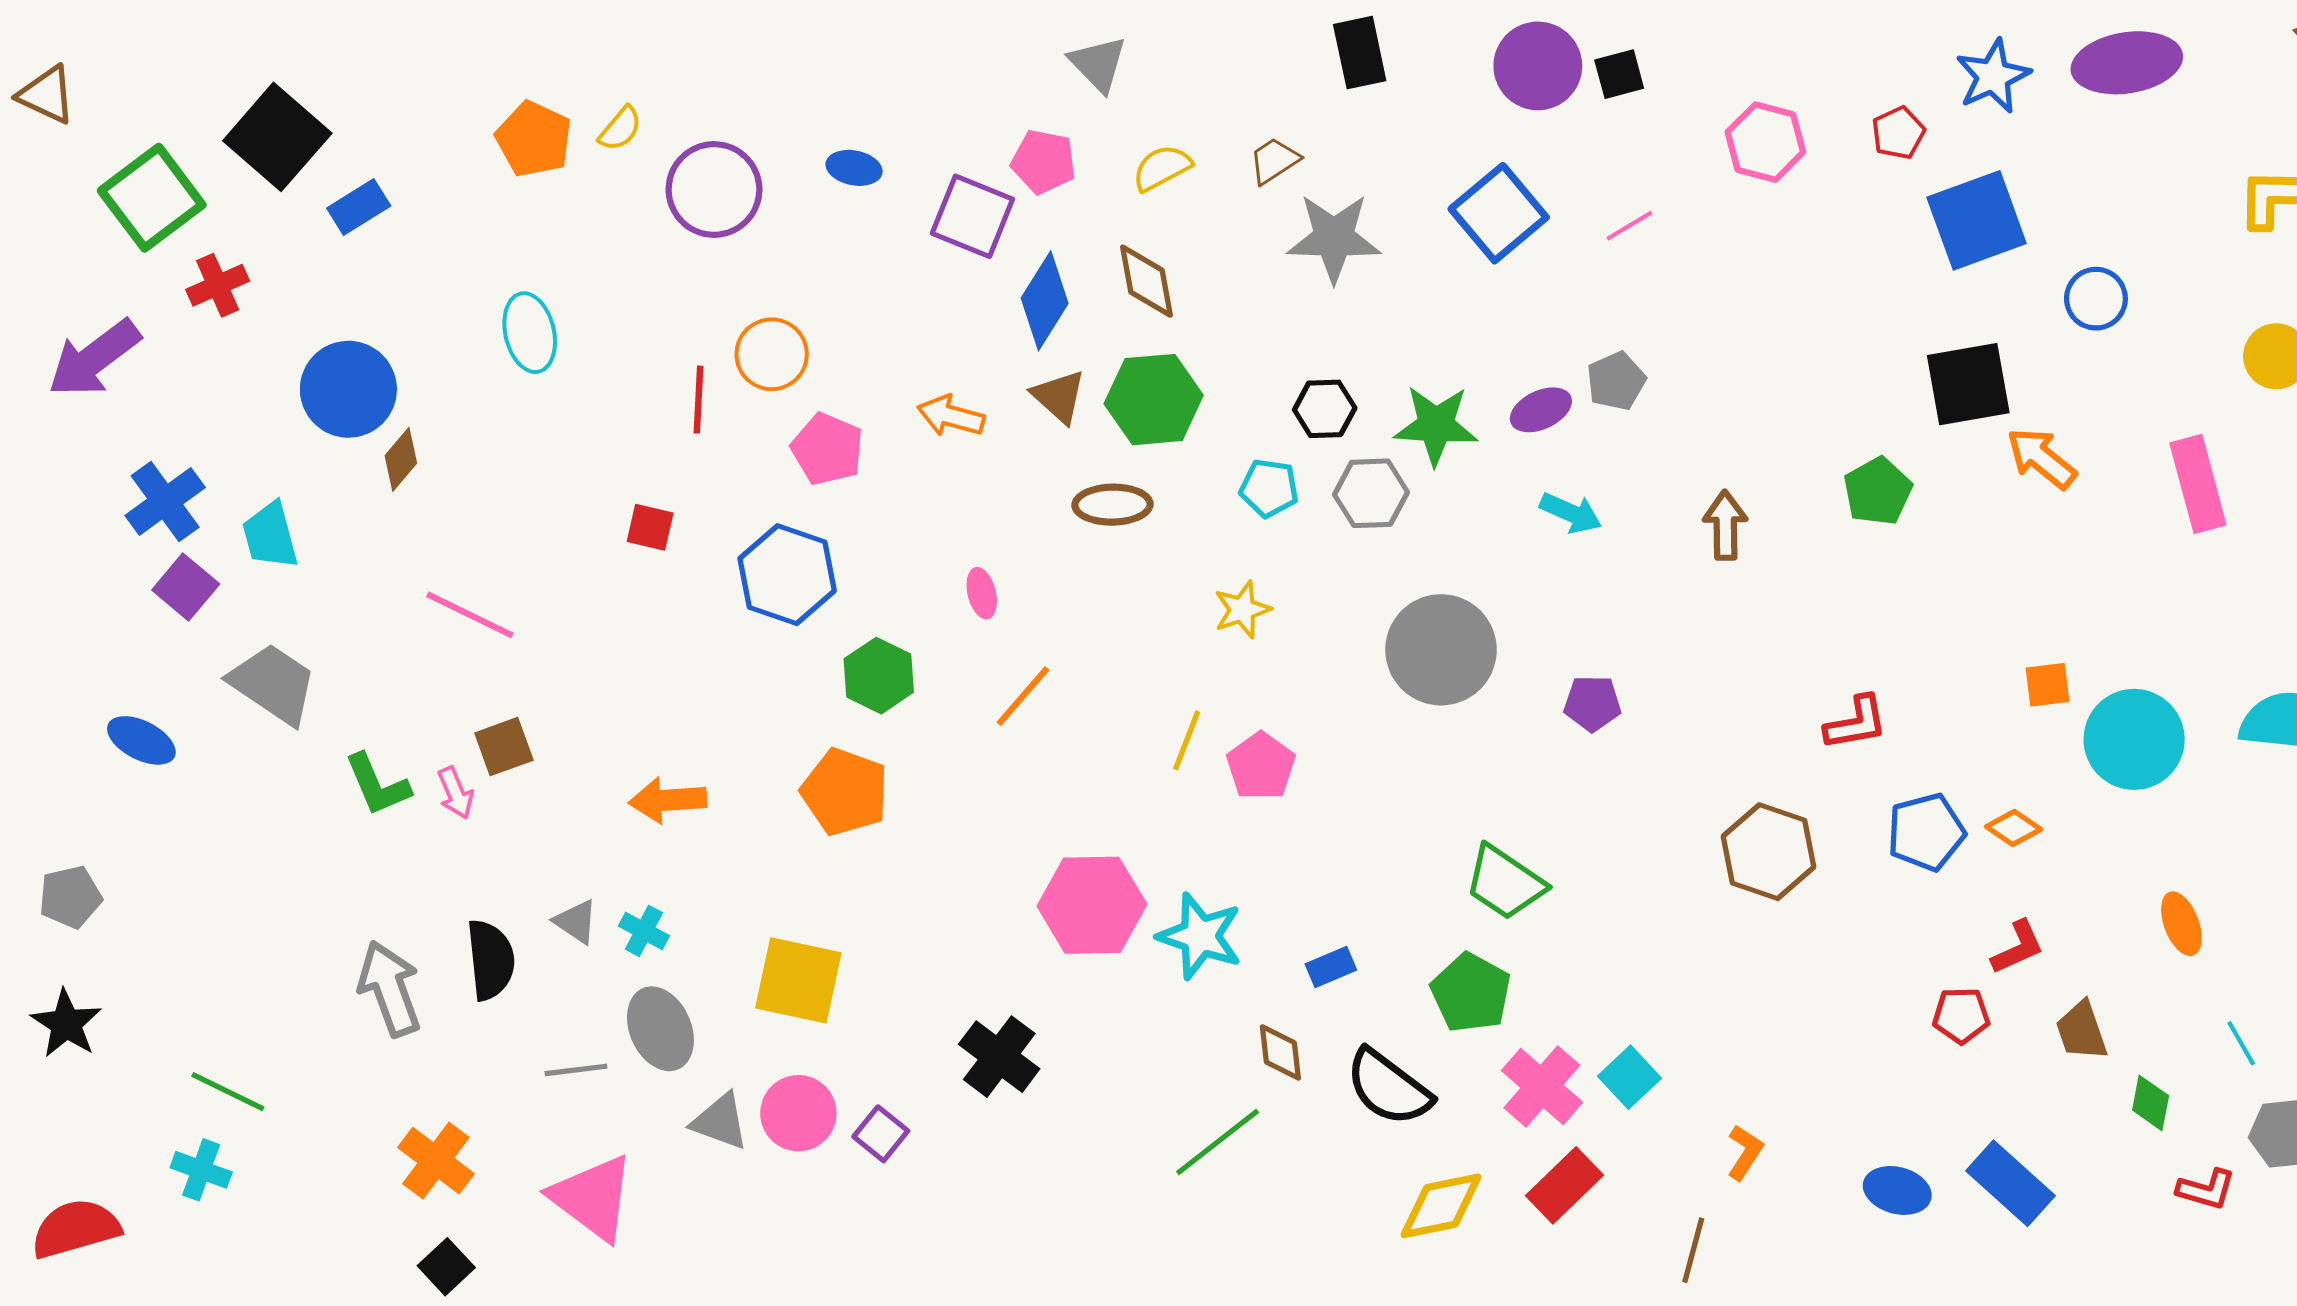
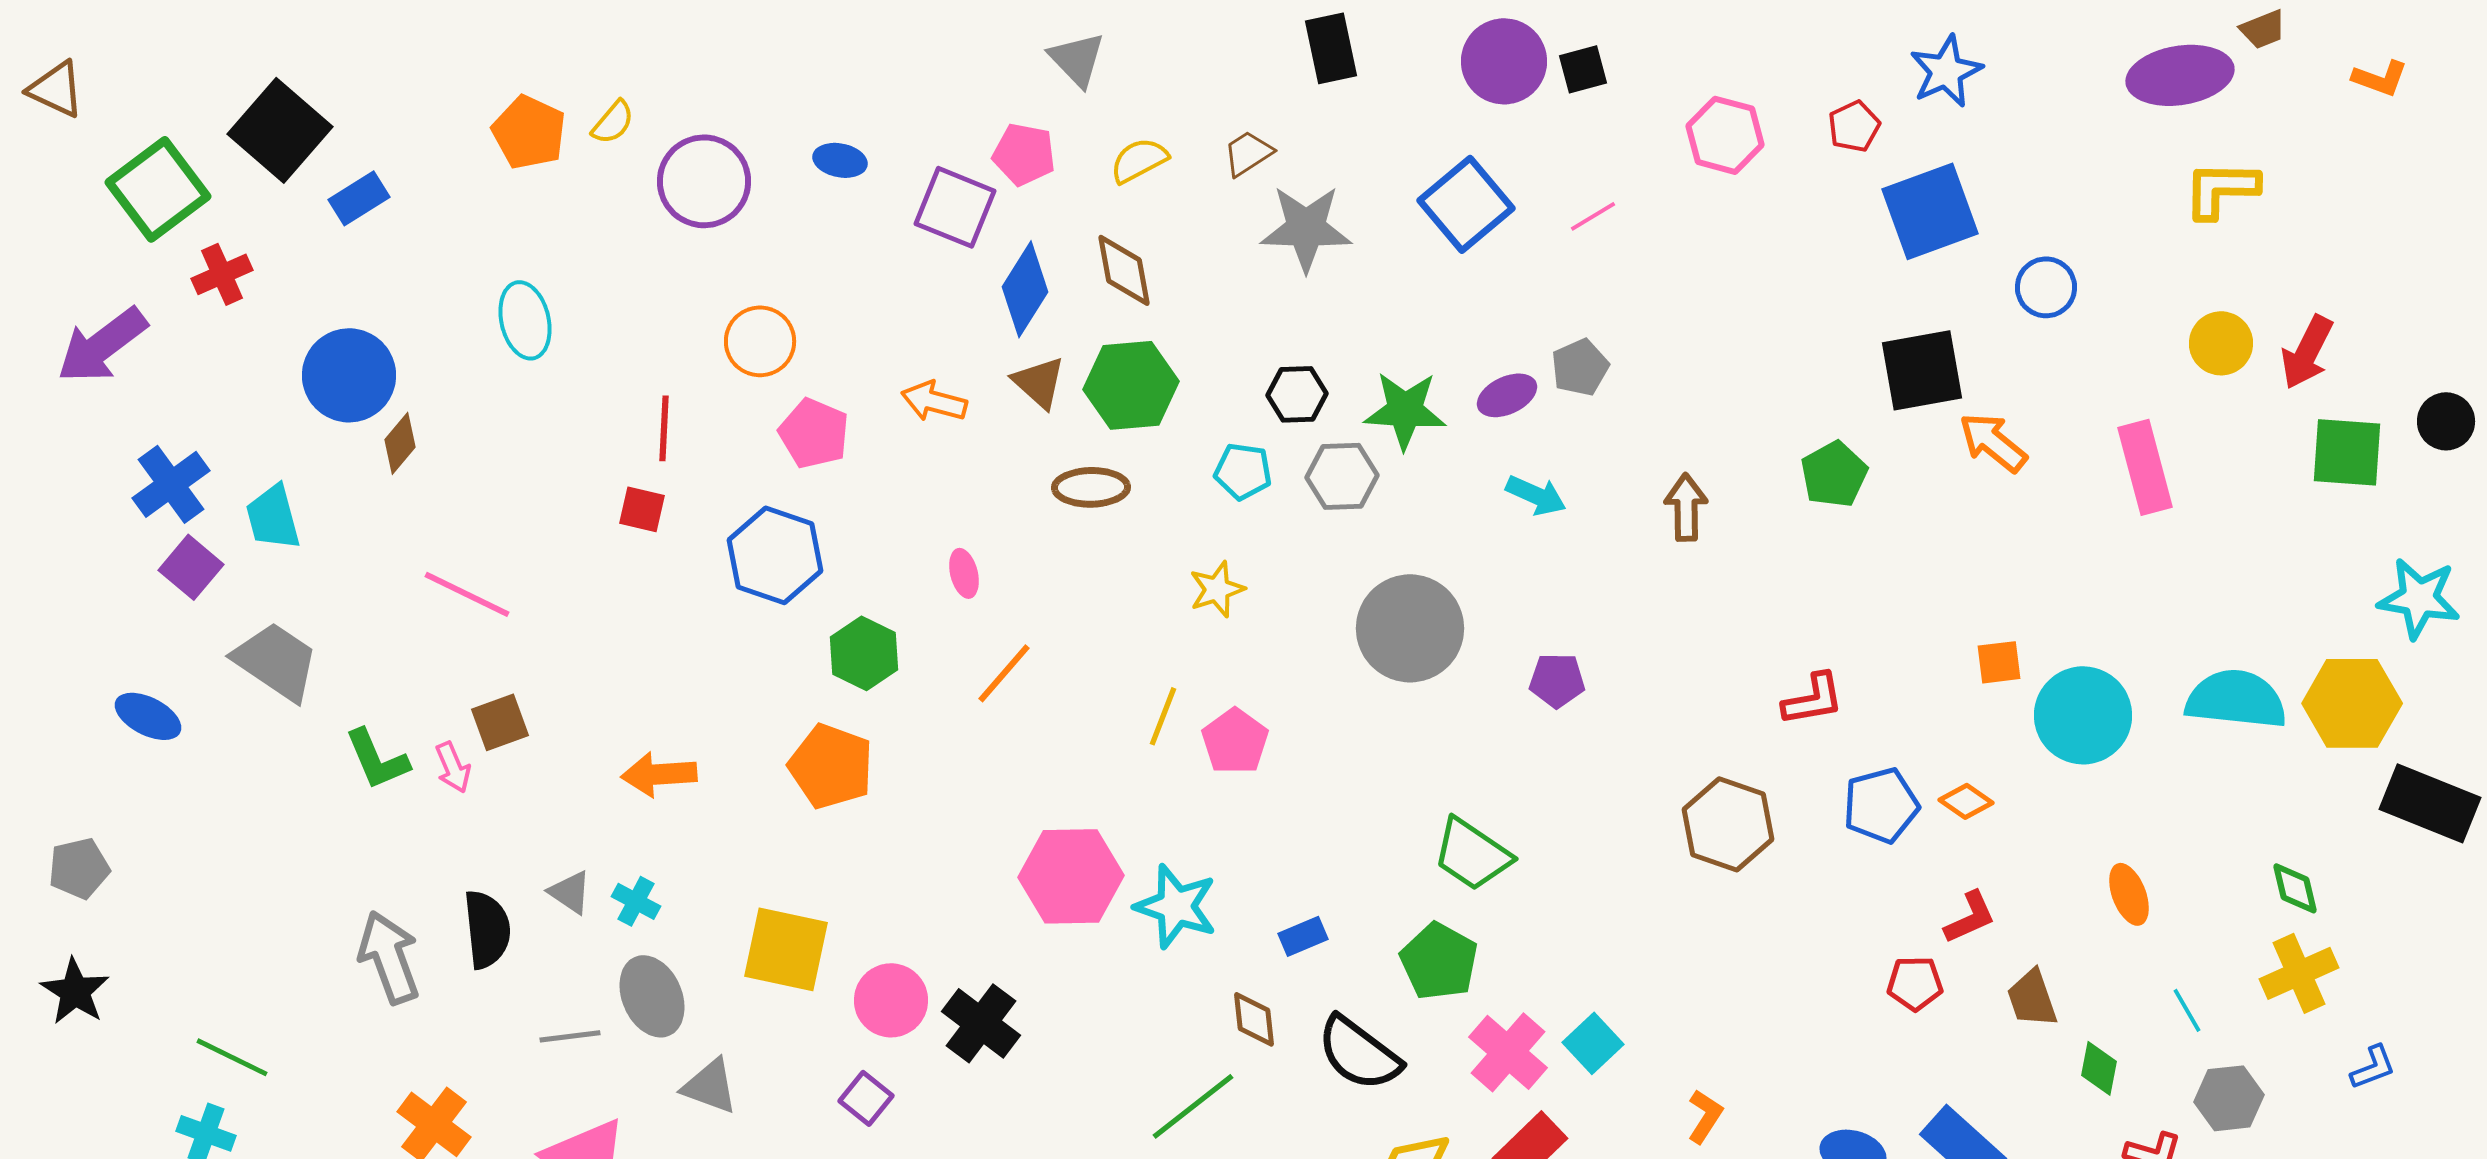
purple ellipse: (2127, 63) -> (2180, 75), moved
red line: (699, 400) -> (664, 428), moved
pink circle: (798, 1113) -> (891, 1000), moved

